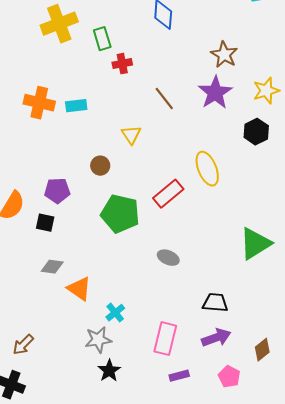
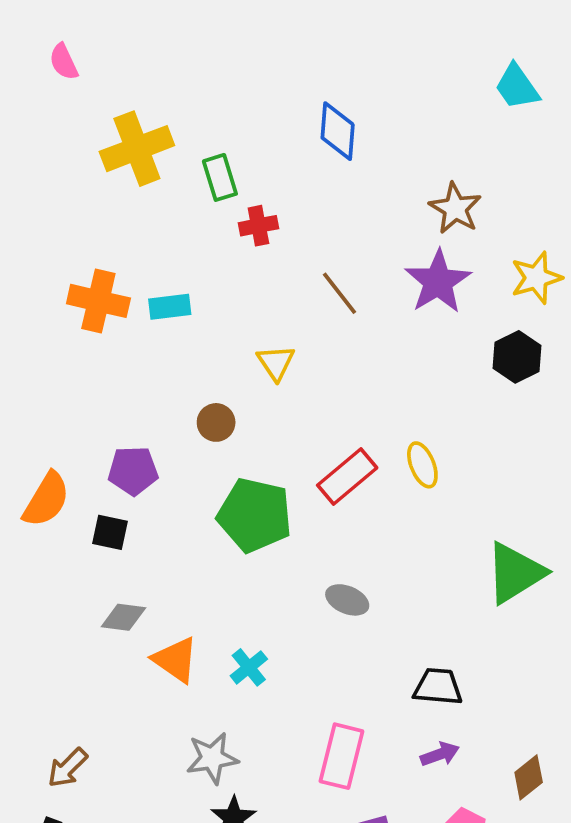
yellow ellipse: (207, 169) -> (422, 465), moved, size x0.7
cyan cross: (115, 313) -> (249, 667), moved
purple arrow: (216, 338) -> (440, 754), size x0.7

